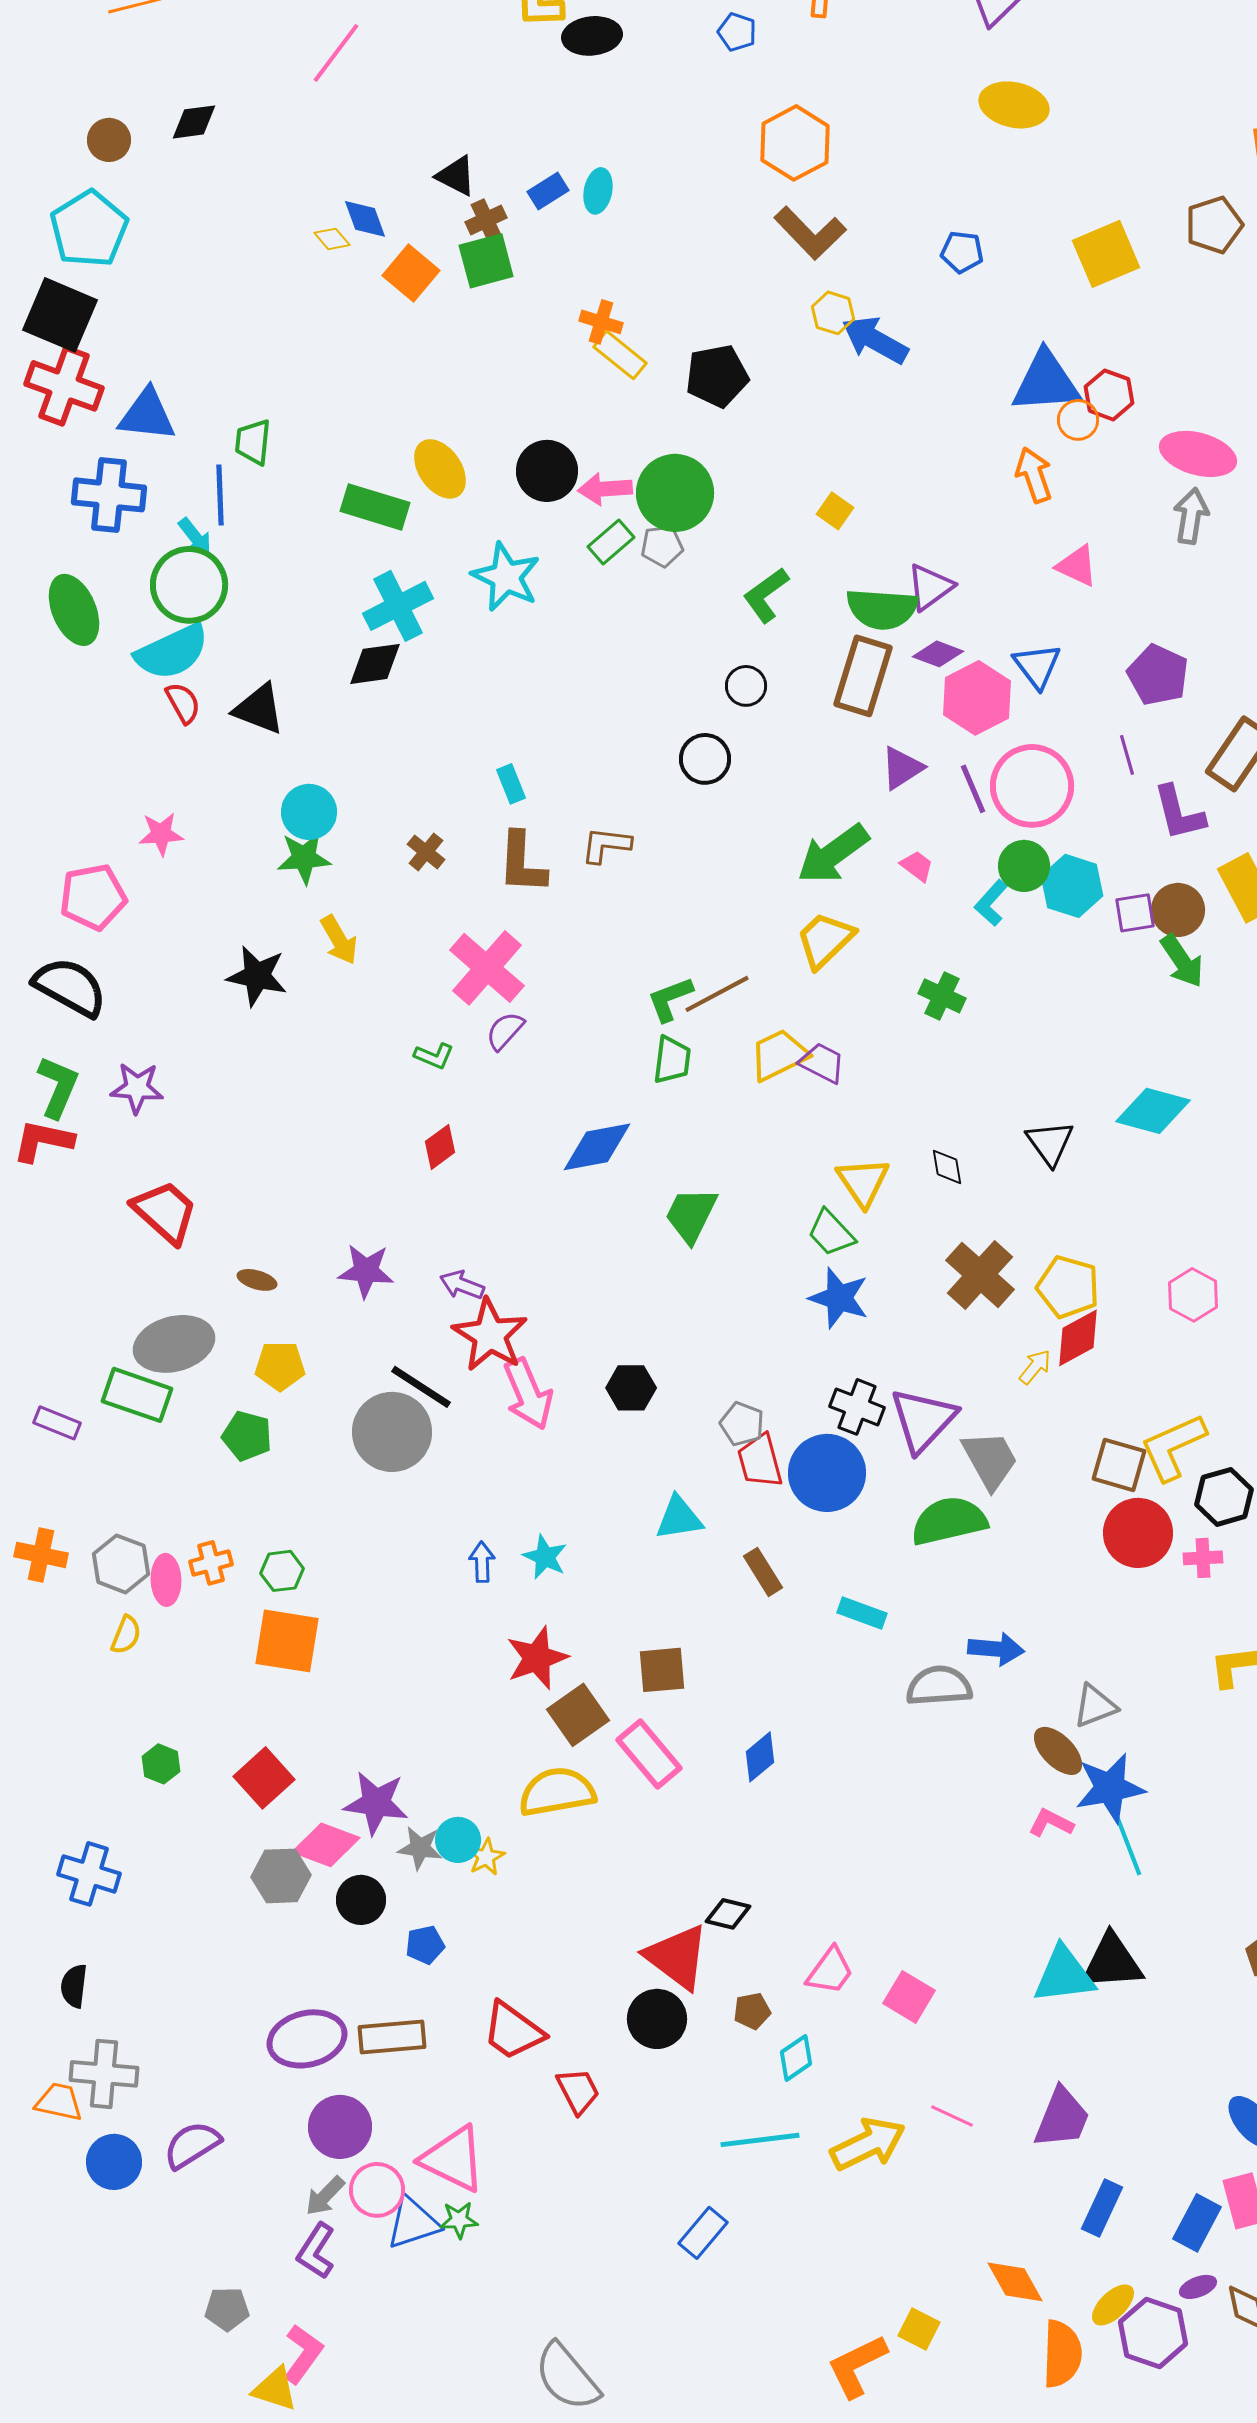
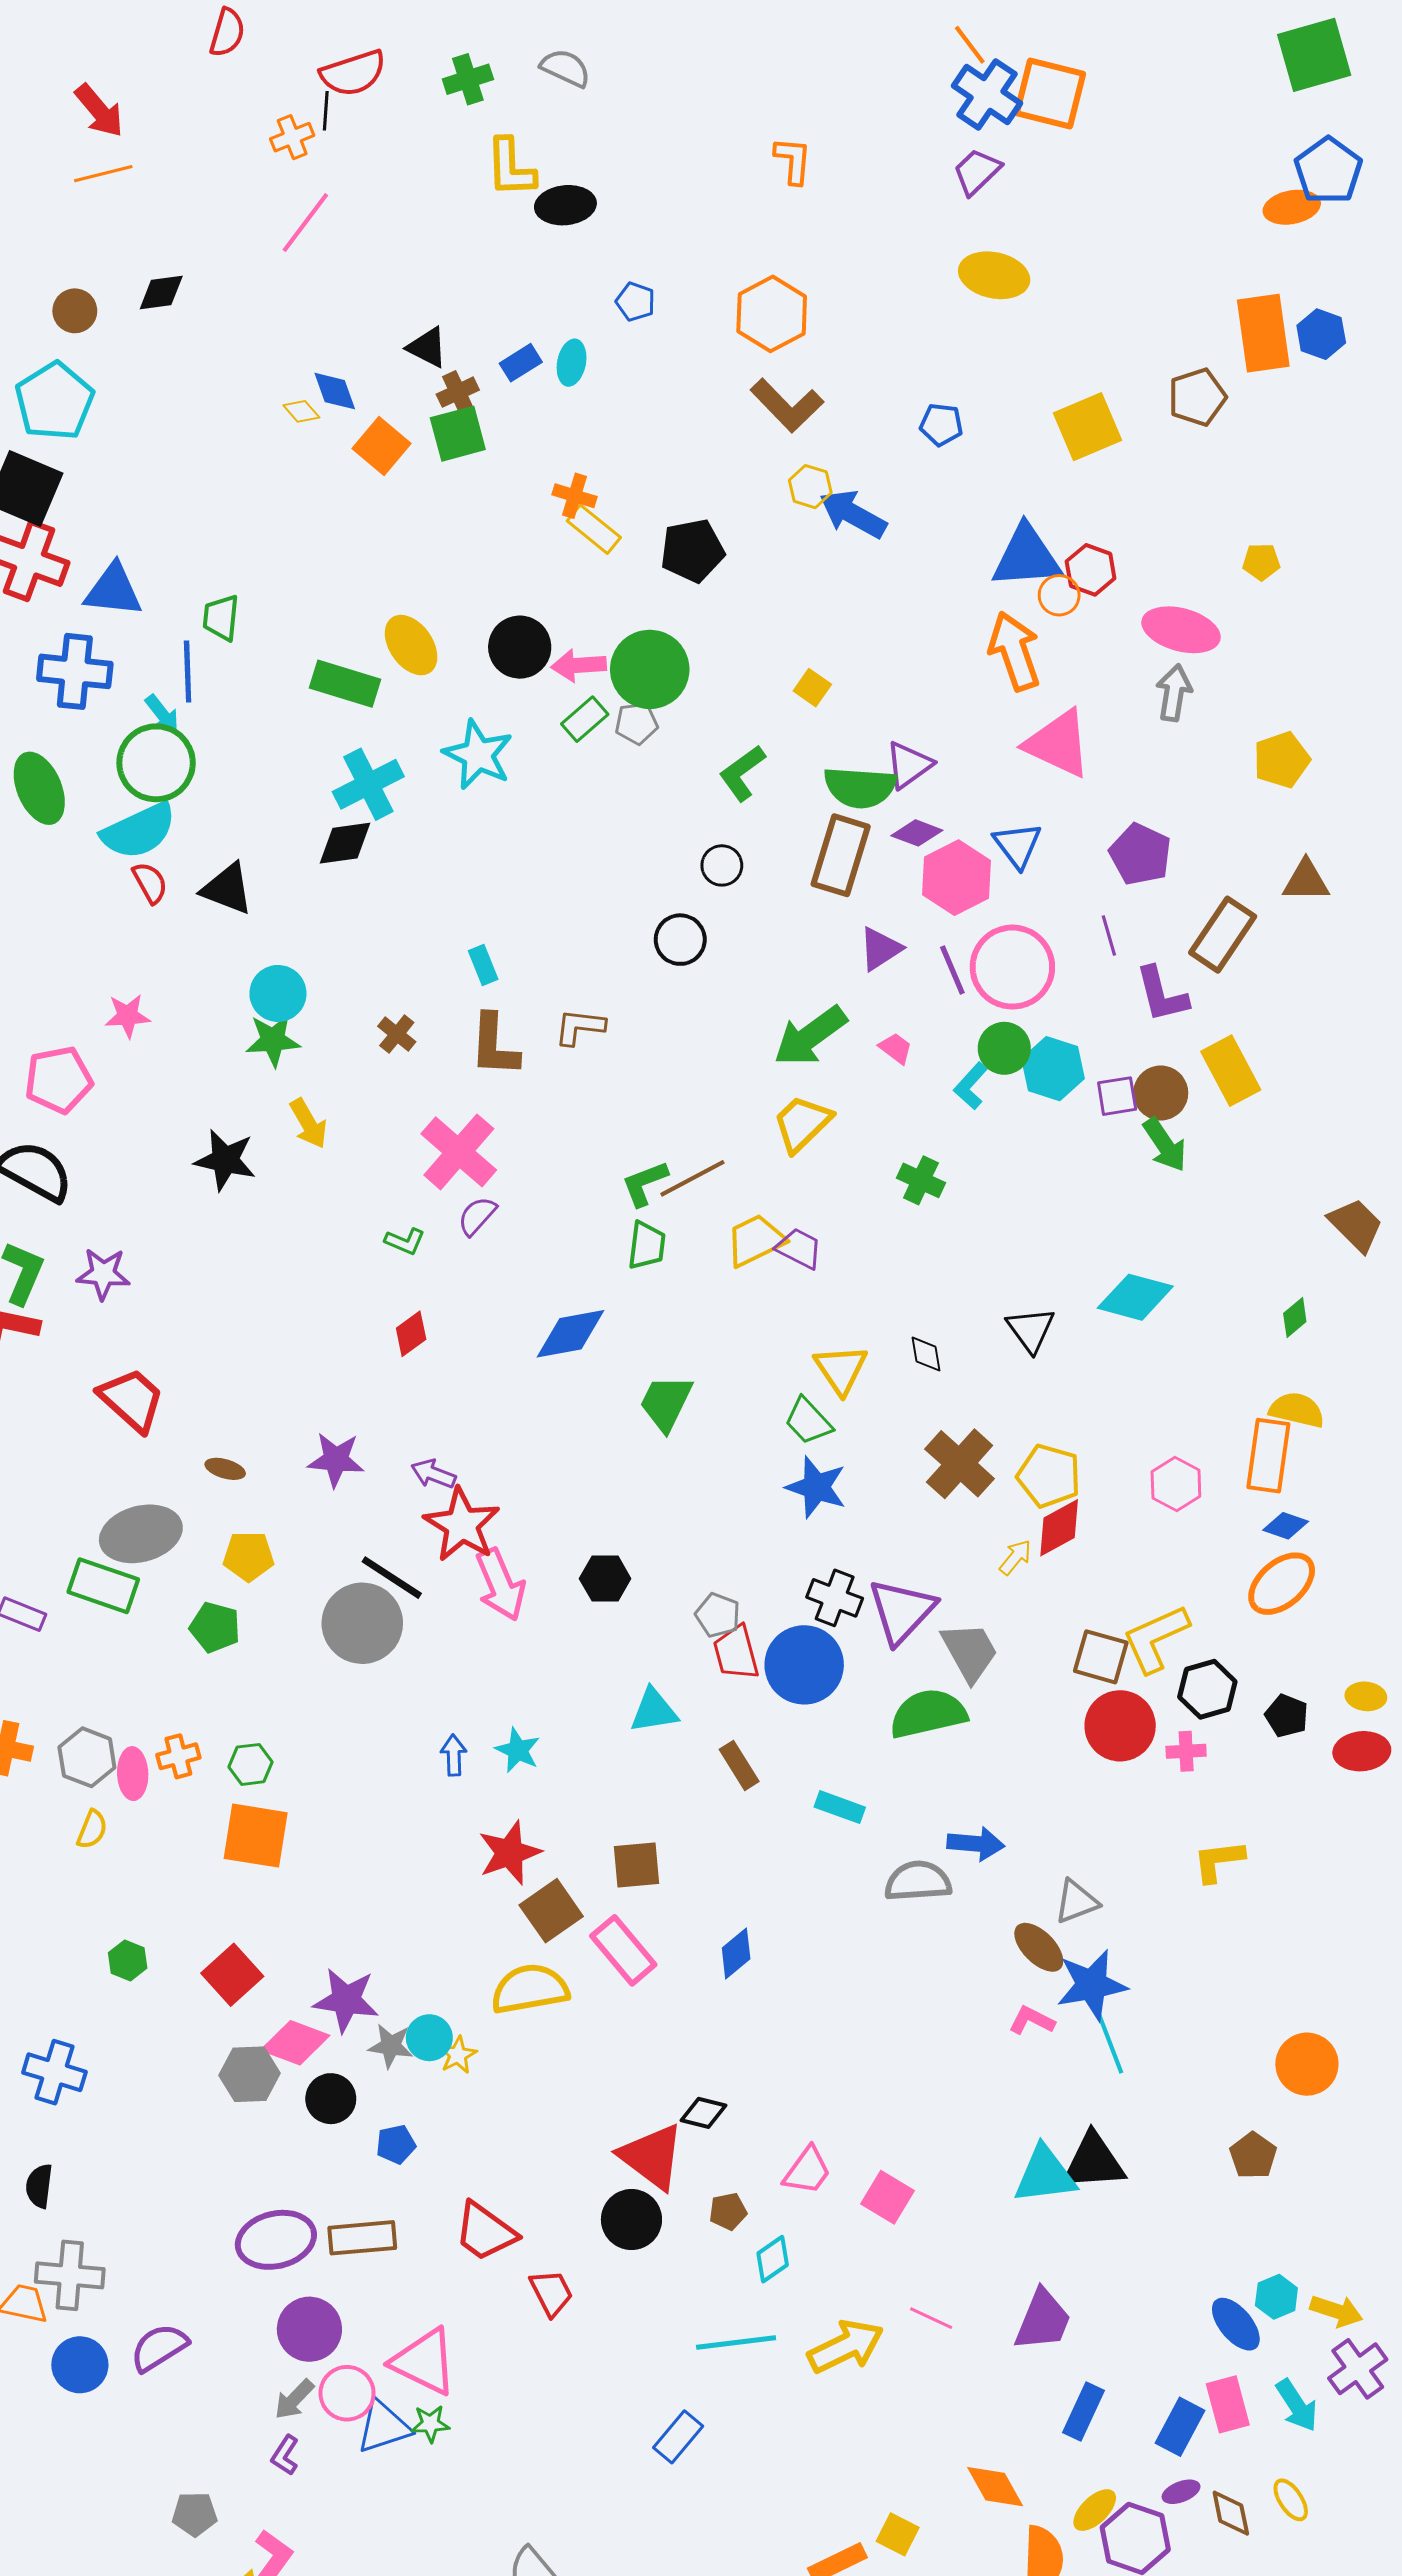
blue pentagon: (737, 32) -> (636, 302), moved
orange arrow: (1034, 475) -> (1014, 651), size x1.4
pink triangle: (1077, 566) -> (1058, 744), size x1.6
purple L-shape: (316, 2251) -> (285, 2455), size x0.7

